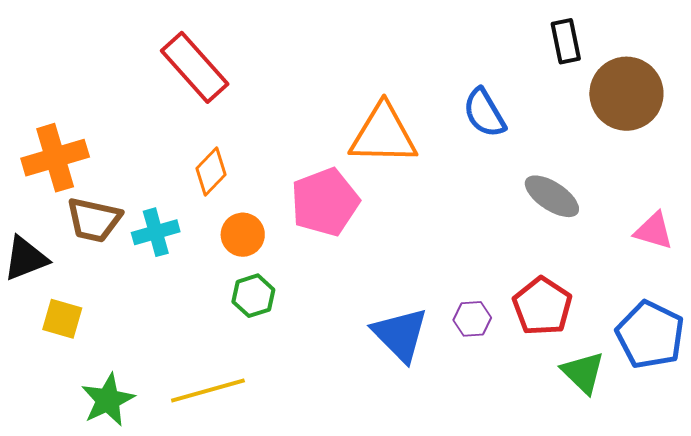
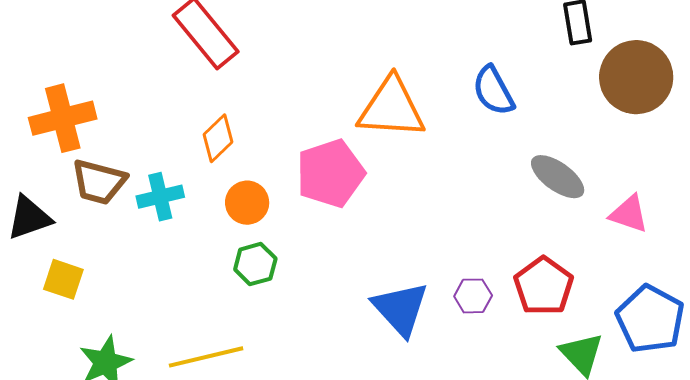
pink triangle: (654, 231) -> (629, 214), moved

